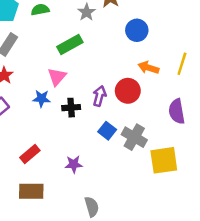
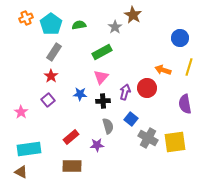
blue circle: (137, 30) -> (180, 38), moved
pink triangle: (57, 77) -> (101, 77), moved
gray cross: (134, 137) -> (148, 138), moved
purple star: (74, 164) -> (97, 145), moved
gray semicircle: (92, 207) -> (108, 126), moved

